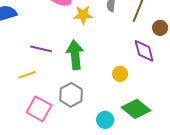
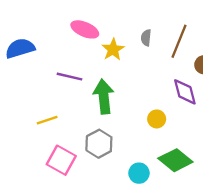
yellow star: (83, 15) -> (113, 49), turned -30
purple line: (41, 49) -> (69, 77), moved

